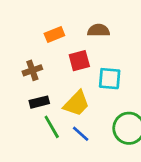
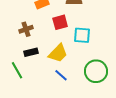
green line: (52, 127) -> (17, 70), moved

